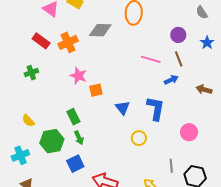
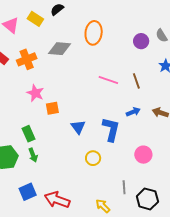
purple circle: (178, 35) -> (141, 41), moved
blue arrow: (171, 80) -> (133, 112), moved
blue square: (75, 164) -> (28, 192), moved

